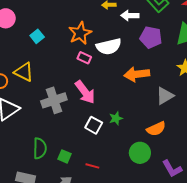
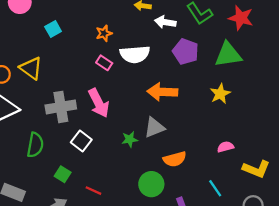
orange star: (80, 33) -> (104, 33), size x0.6
gray triangle: (165, 96) -> (154, 127), moved
white square: (94, 125) -> (81, 141), moved
green semicircle: (40, 148) -> (35, 145), moved

